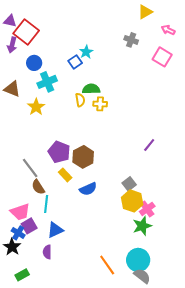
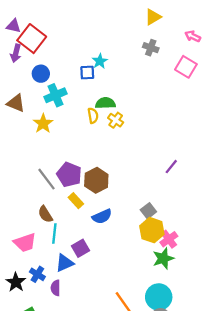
yellow triangle: (145, 12) -> (153, 17), moved
blue square: (75, 62) -> (87, 73), turned 32
yellow cross: (100, 104) -> (116, 120), turned 32
gray line: (30, 168) -> (46, 179), moved
purple square: (29, 226) -> (80, 248), moved
blue cross: (18, 233) -> (37, 274), moved

